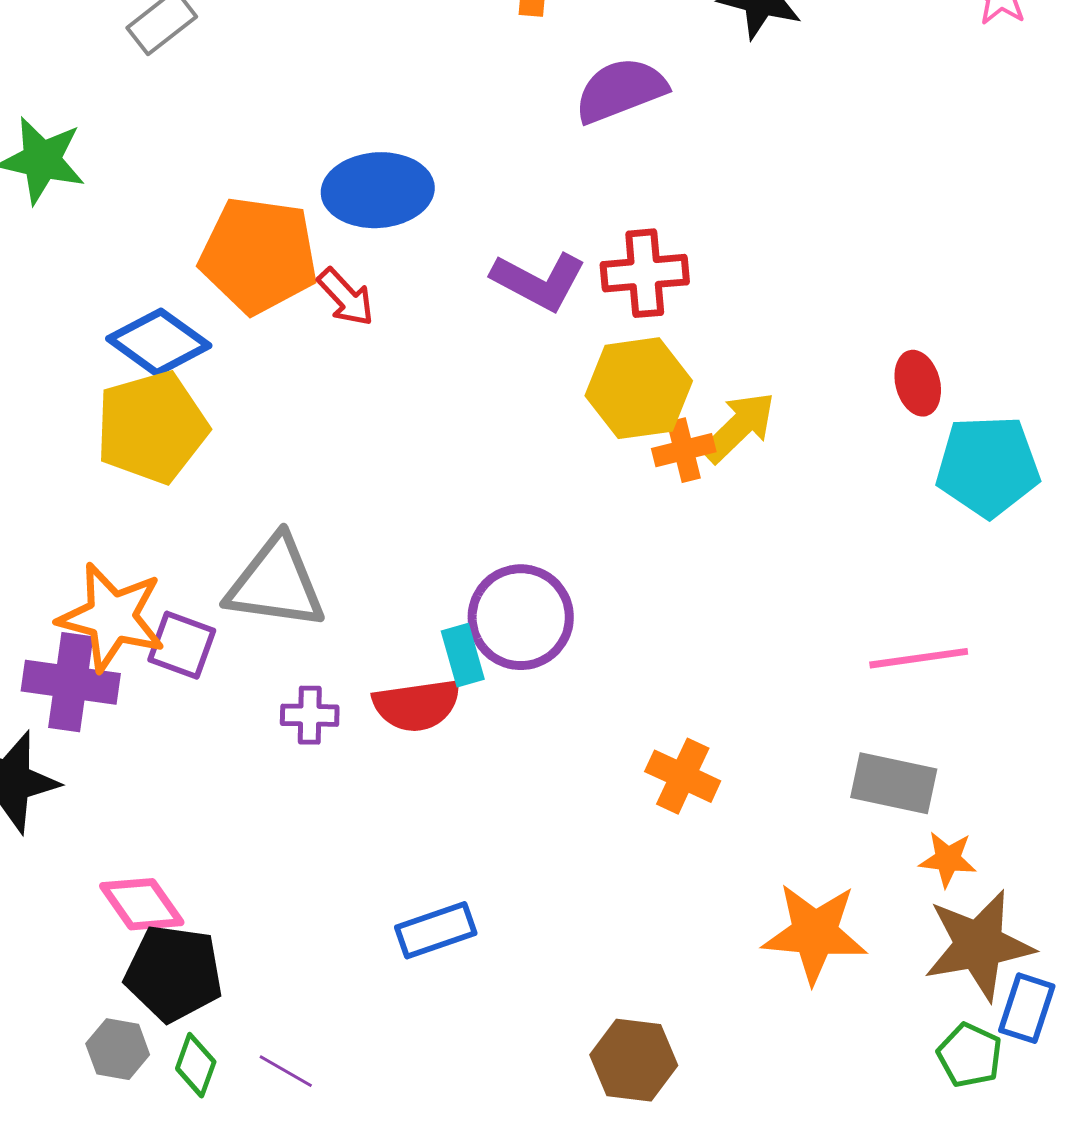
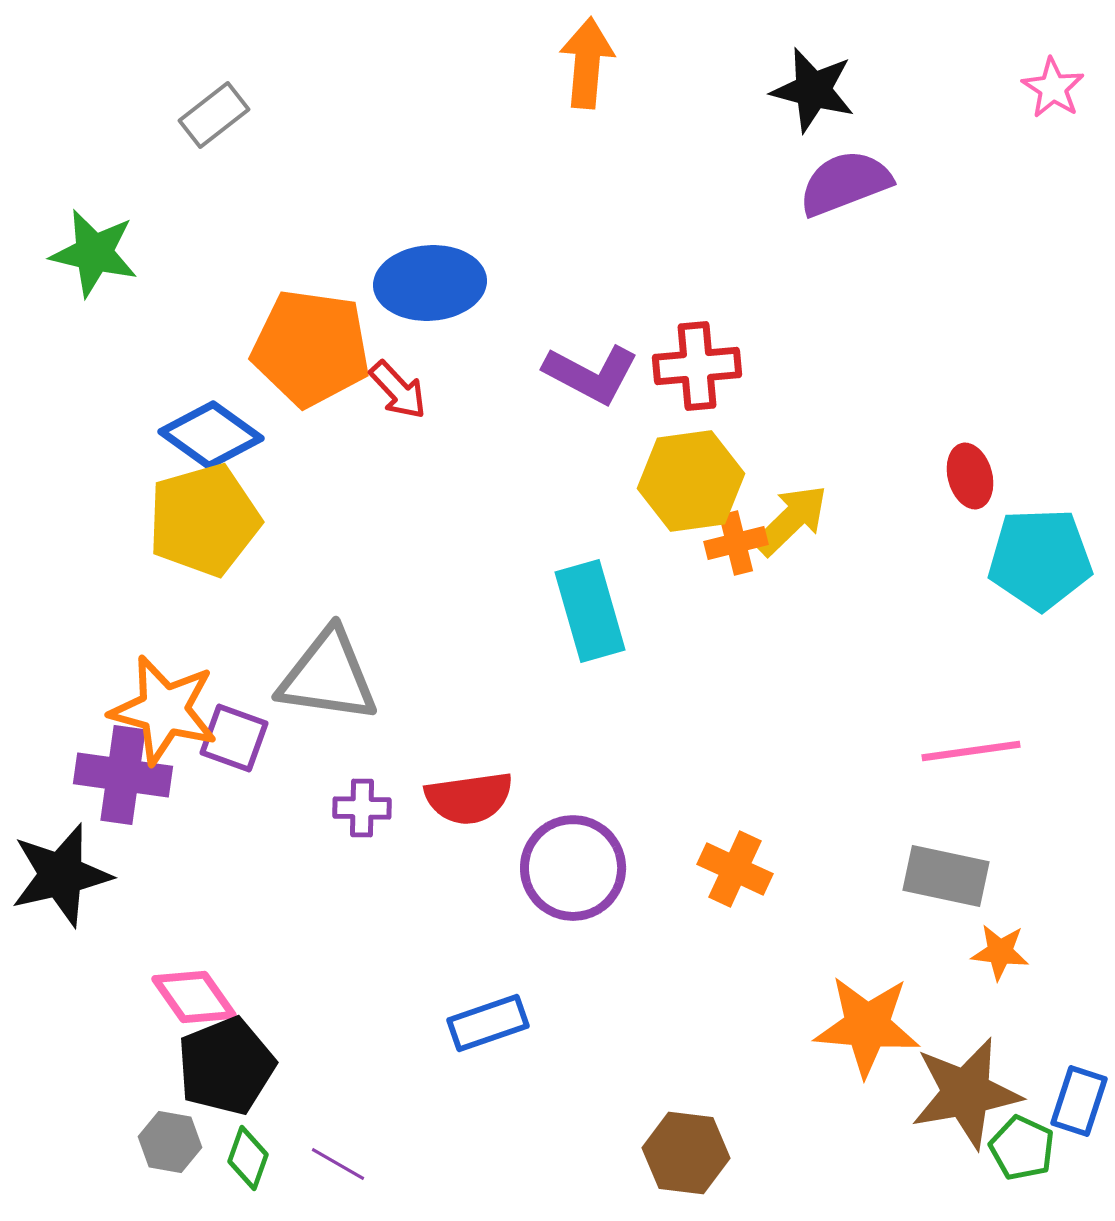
purple semicircle: (621, 90) -> (845, 183), moved
purple circle: (521, 617) -> (573, 868), moved
cyan rectangle: (463, 655) -> (590, 611), moved, size x1.6
brown star: (979, 945) -> (966, 1093), moved
black pentagon: (174, 973) -> (226, 1066), turned -30

